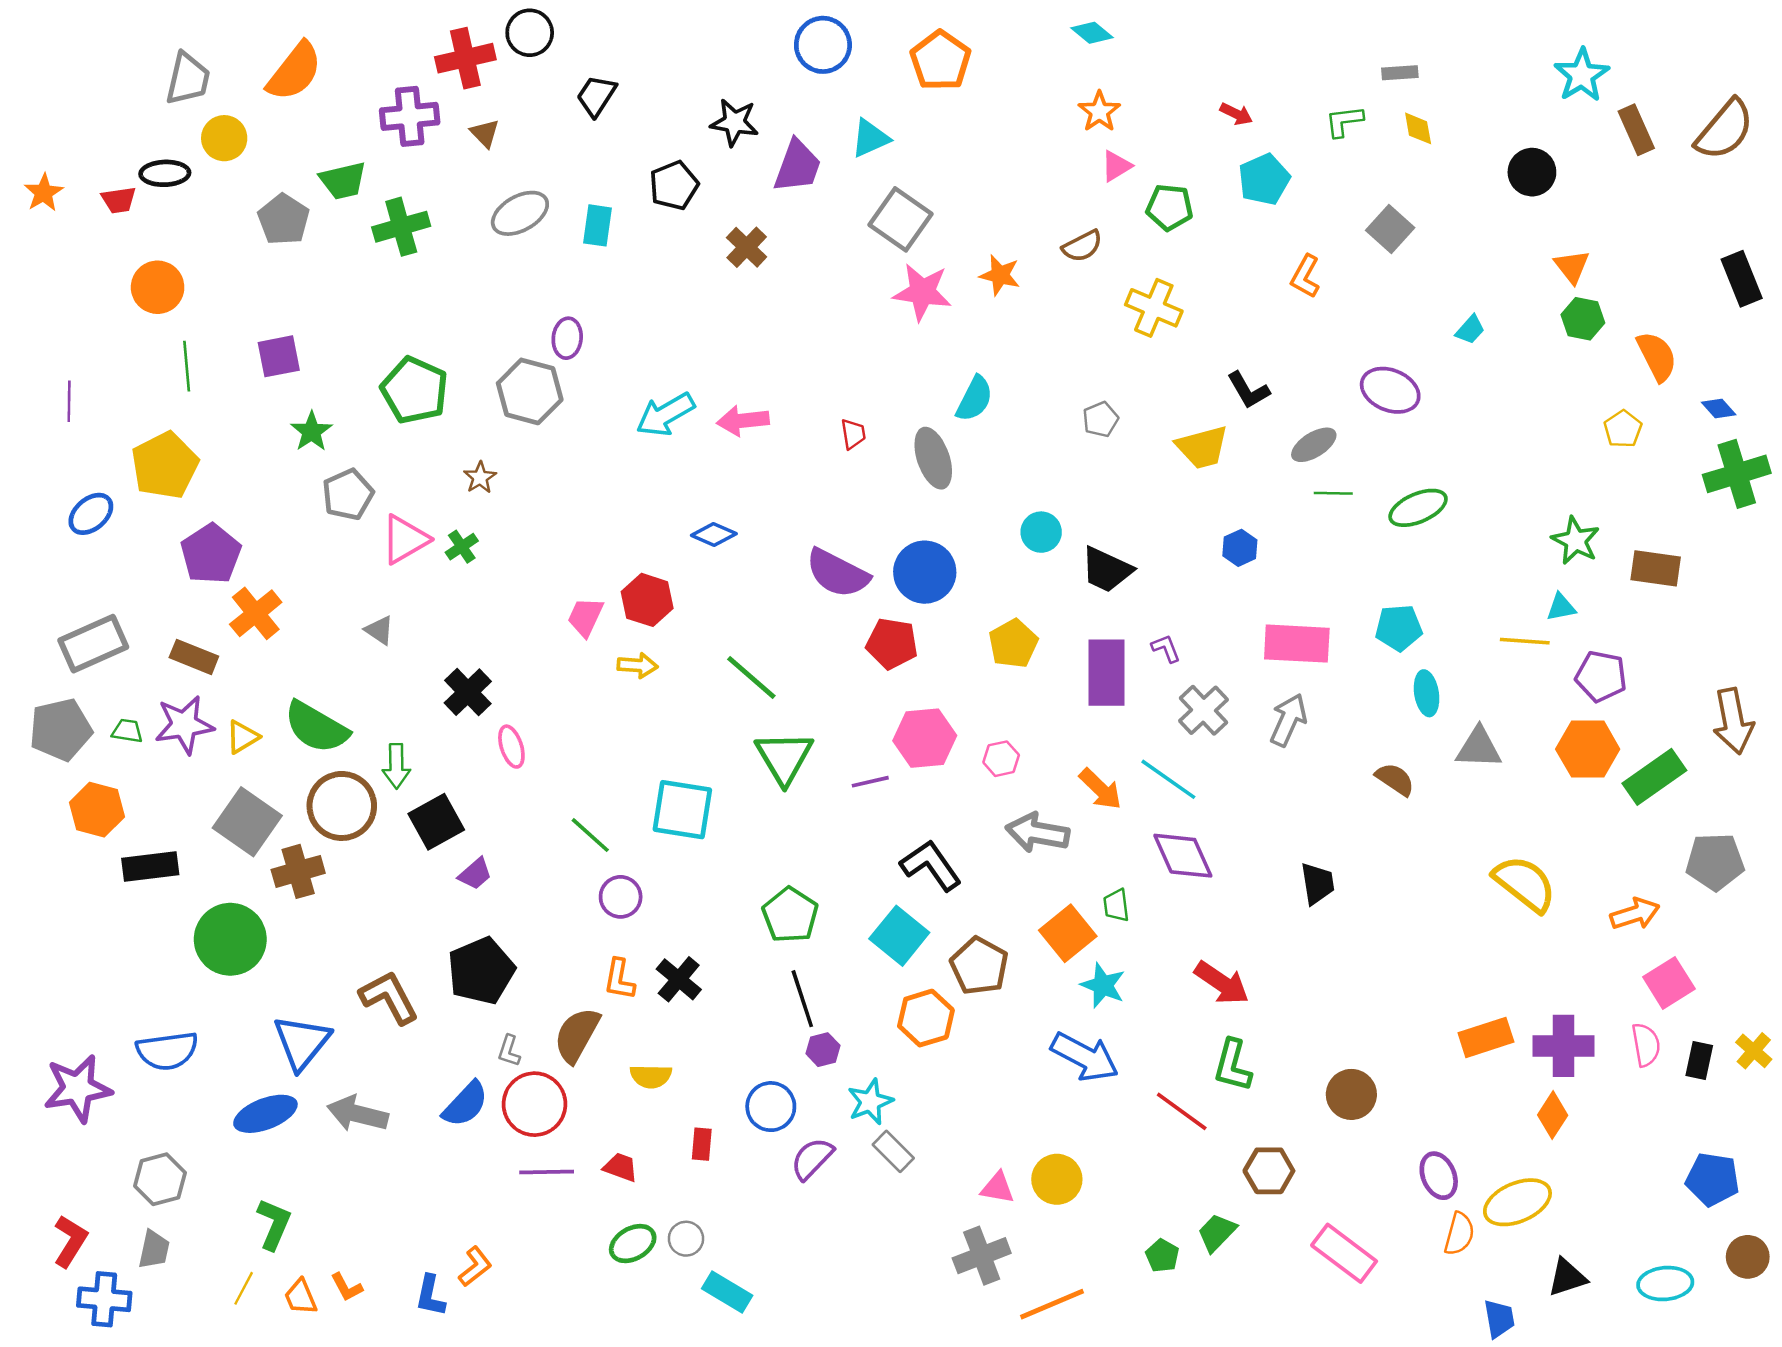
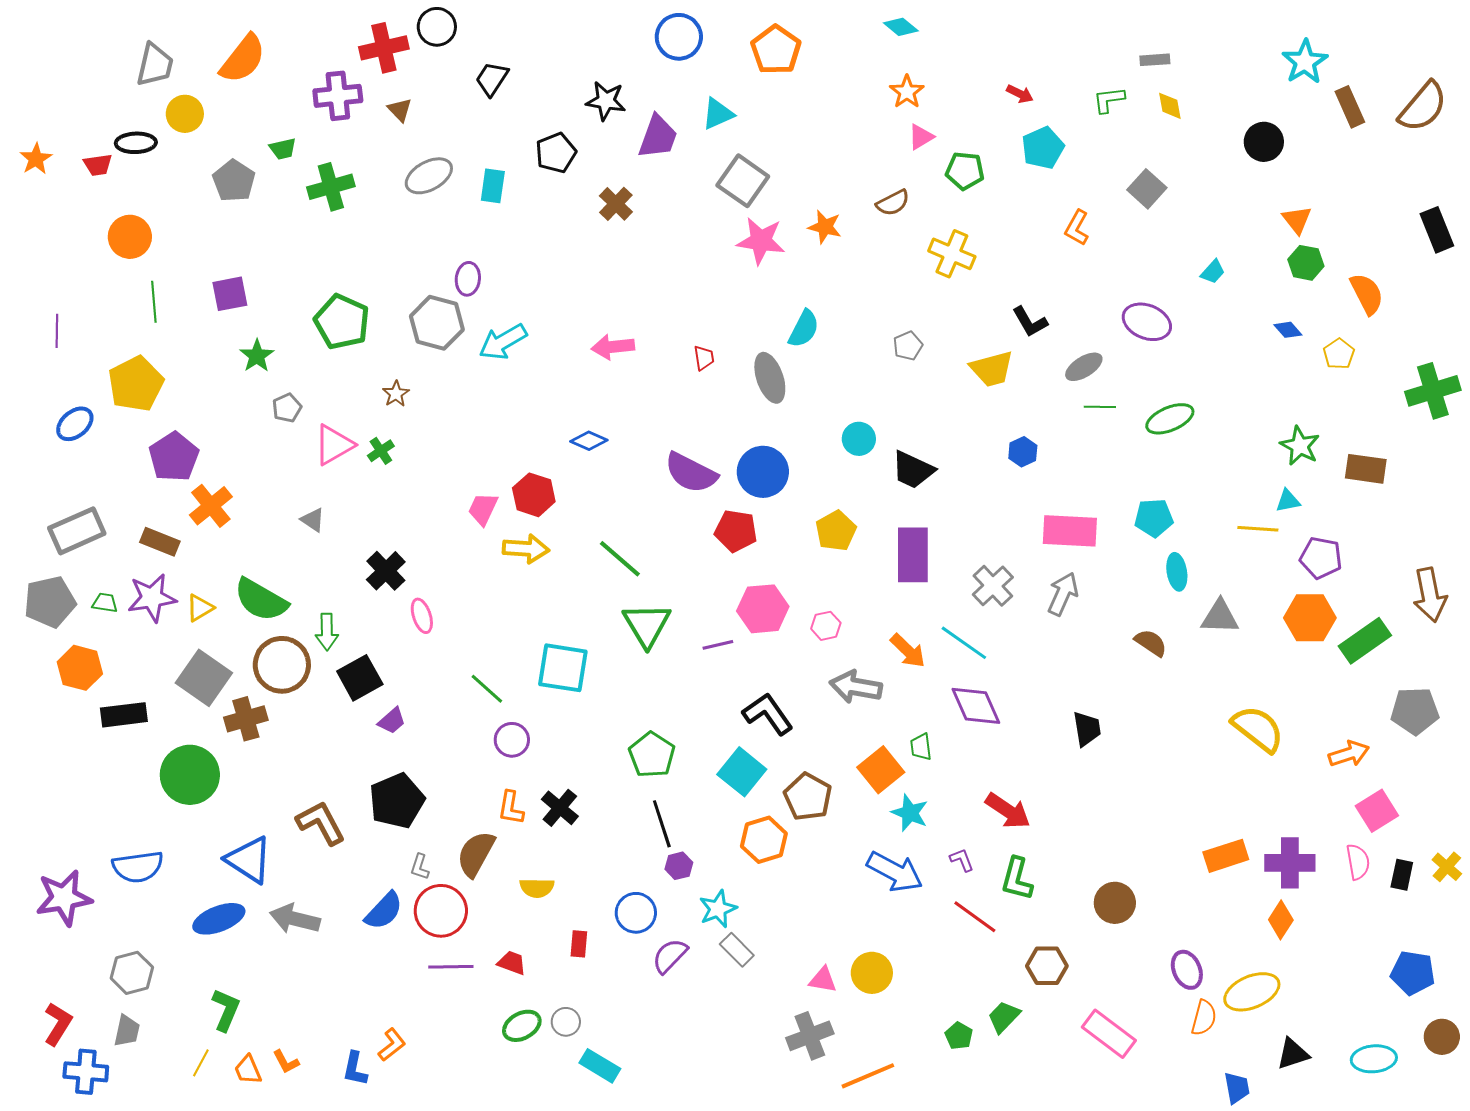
green trapezoid: (343, 181) -> (283, 149), size x0.7
blue diamond: (1719, 408) -> (1288, 330), moved
cyan arrow: (665, 415) -> (503, 342), moved
gray pentagon: (348, 494) -> (287, 408), size x0.7
purple L-shape: (1166, 648) -> (962, 860), moved
yellow arrow: (638, 665) -> (526, 549), size x1.4
blue triangle: (302, 1042) -> (249, 860), turned -36

